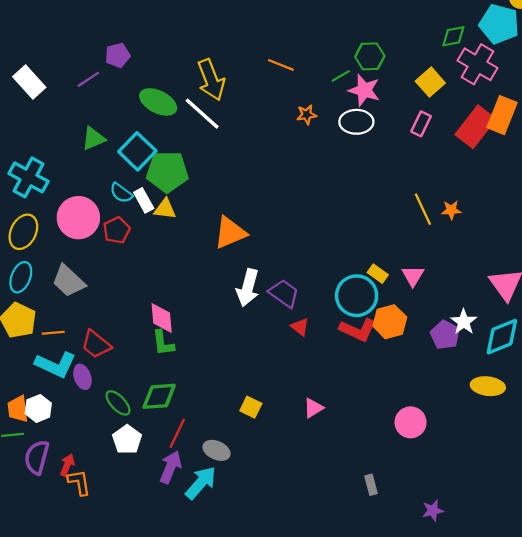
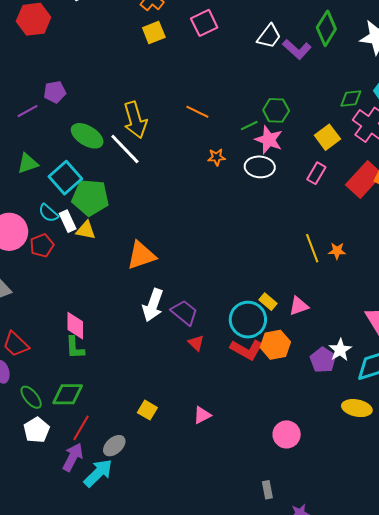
pink triangle: (413, 276) -> (299, 306), turned 35
gray ellipse: (217, 450) -> (114, 446), turned -70
gray rectangle: (371, 485) -> (267, 490), moved

